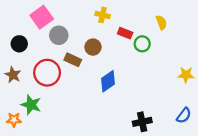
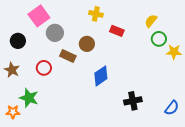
yellow semicircle: (161, 22) -> (151, 21), turned -120
green circle: (142, 44) -> (159, 39), moved
red circle: (47, 73) -> (44, 68), size x0.6
yellow star: (186, 75) -> (174, 52), moved
black cross: (142, 122) -> (133, 101), moved

